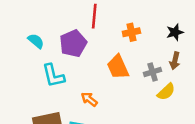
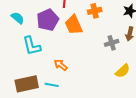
orange trapezoid: (118, 67) -> (74, 25), moved
yellow semicircle: (166, 92) -> (123, 71), moved

